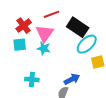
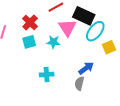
pink triangle: (45, 33) -> (67, 28), moved

